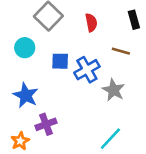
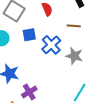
blue square: (60, 61) -> (29, 35), moved

